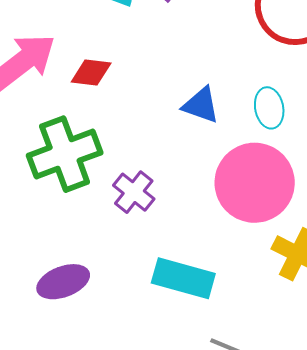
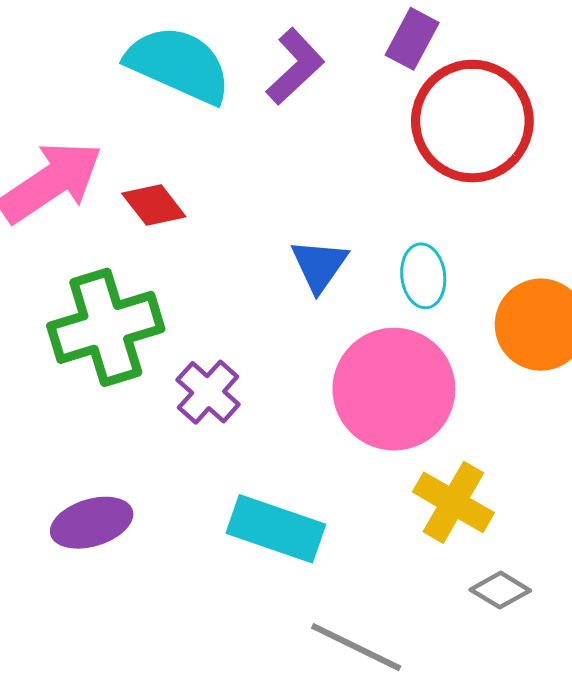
red diamond: (91, 73) -> (154, 205), turned 42
blue triangle: (201, 105) -> (319, 265), turned 42

